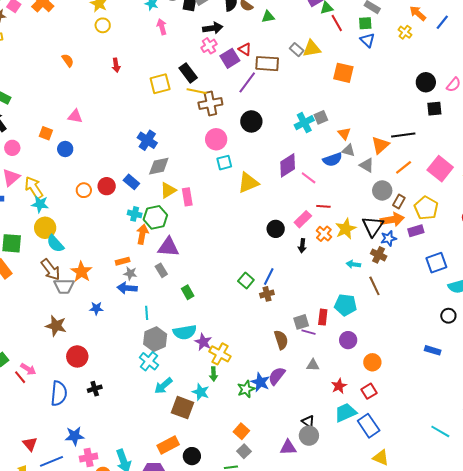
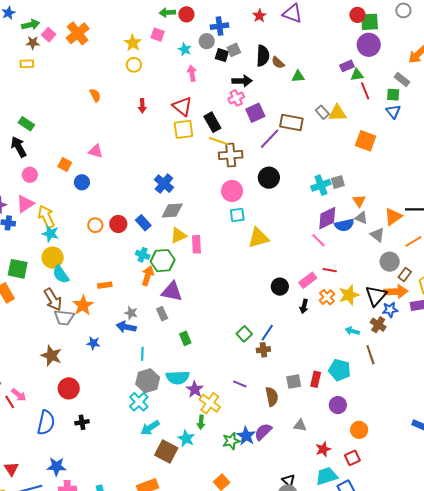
red triangle: (245, 49) -> (182, 106), moved, size x1.5
purple diamond: (288, 165) -> (327, 218), moved
orange rectangle: (123, 261) -> (105, 285), moved
purple line: (309, 332) -> (240, 384), moved

